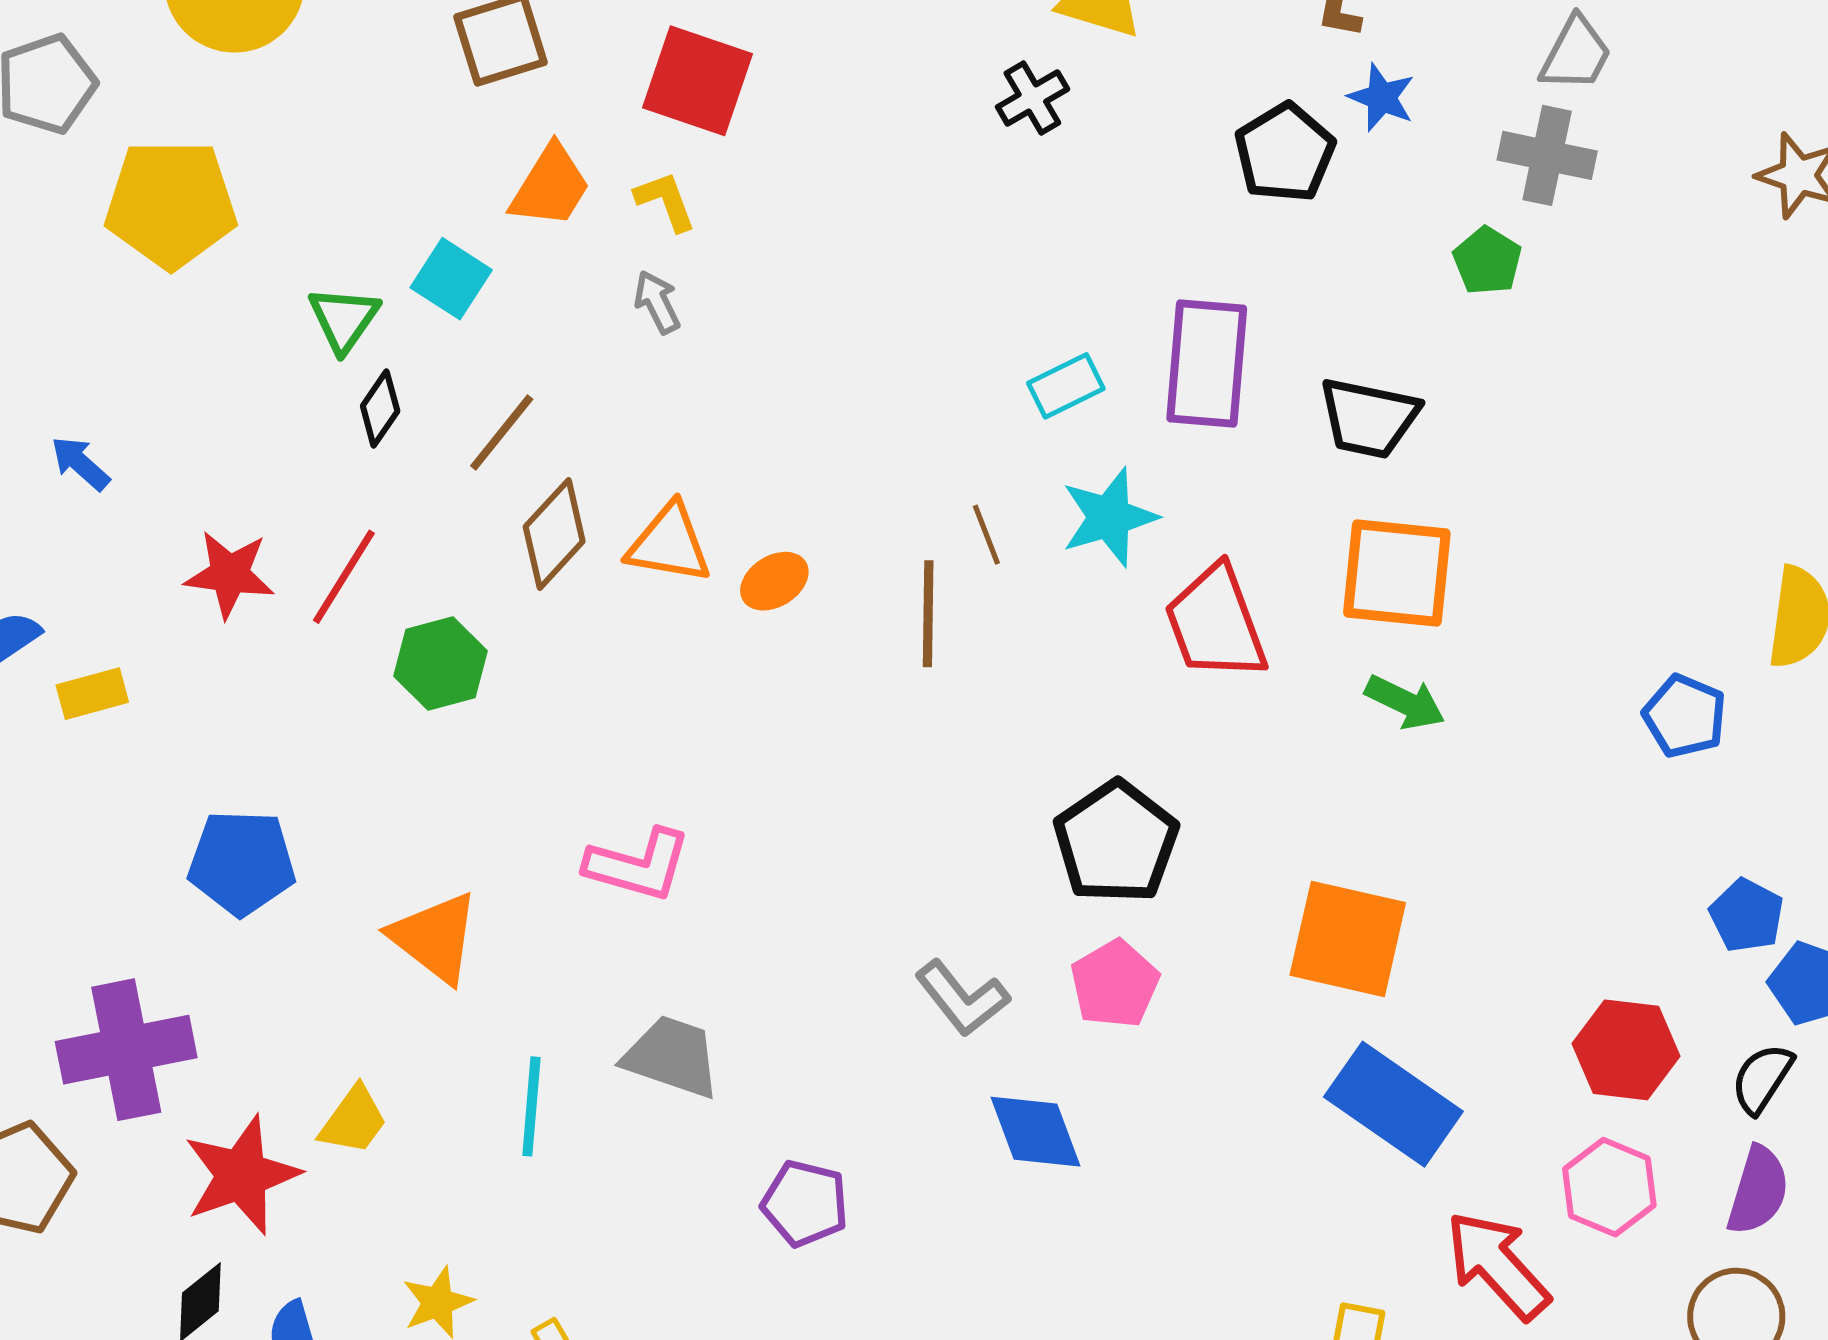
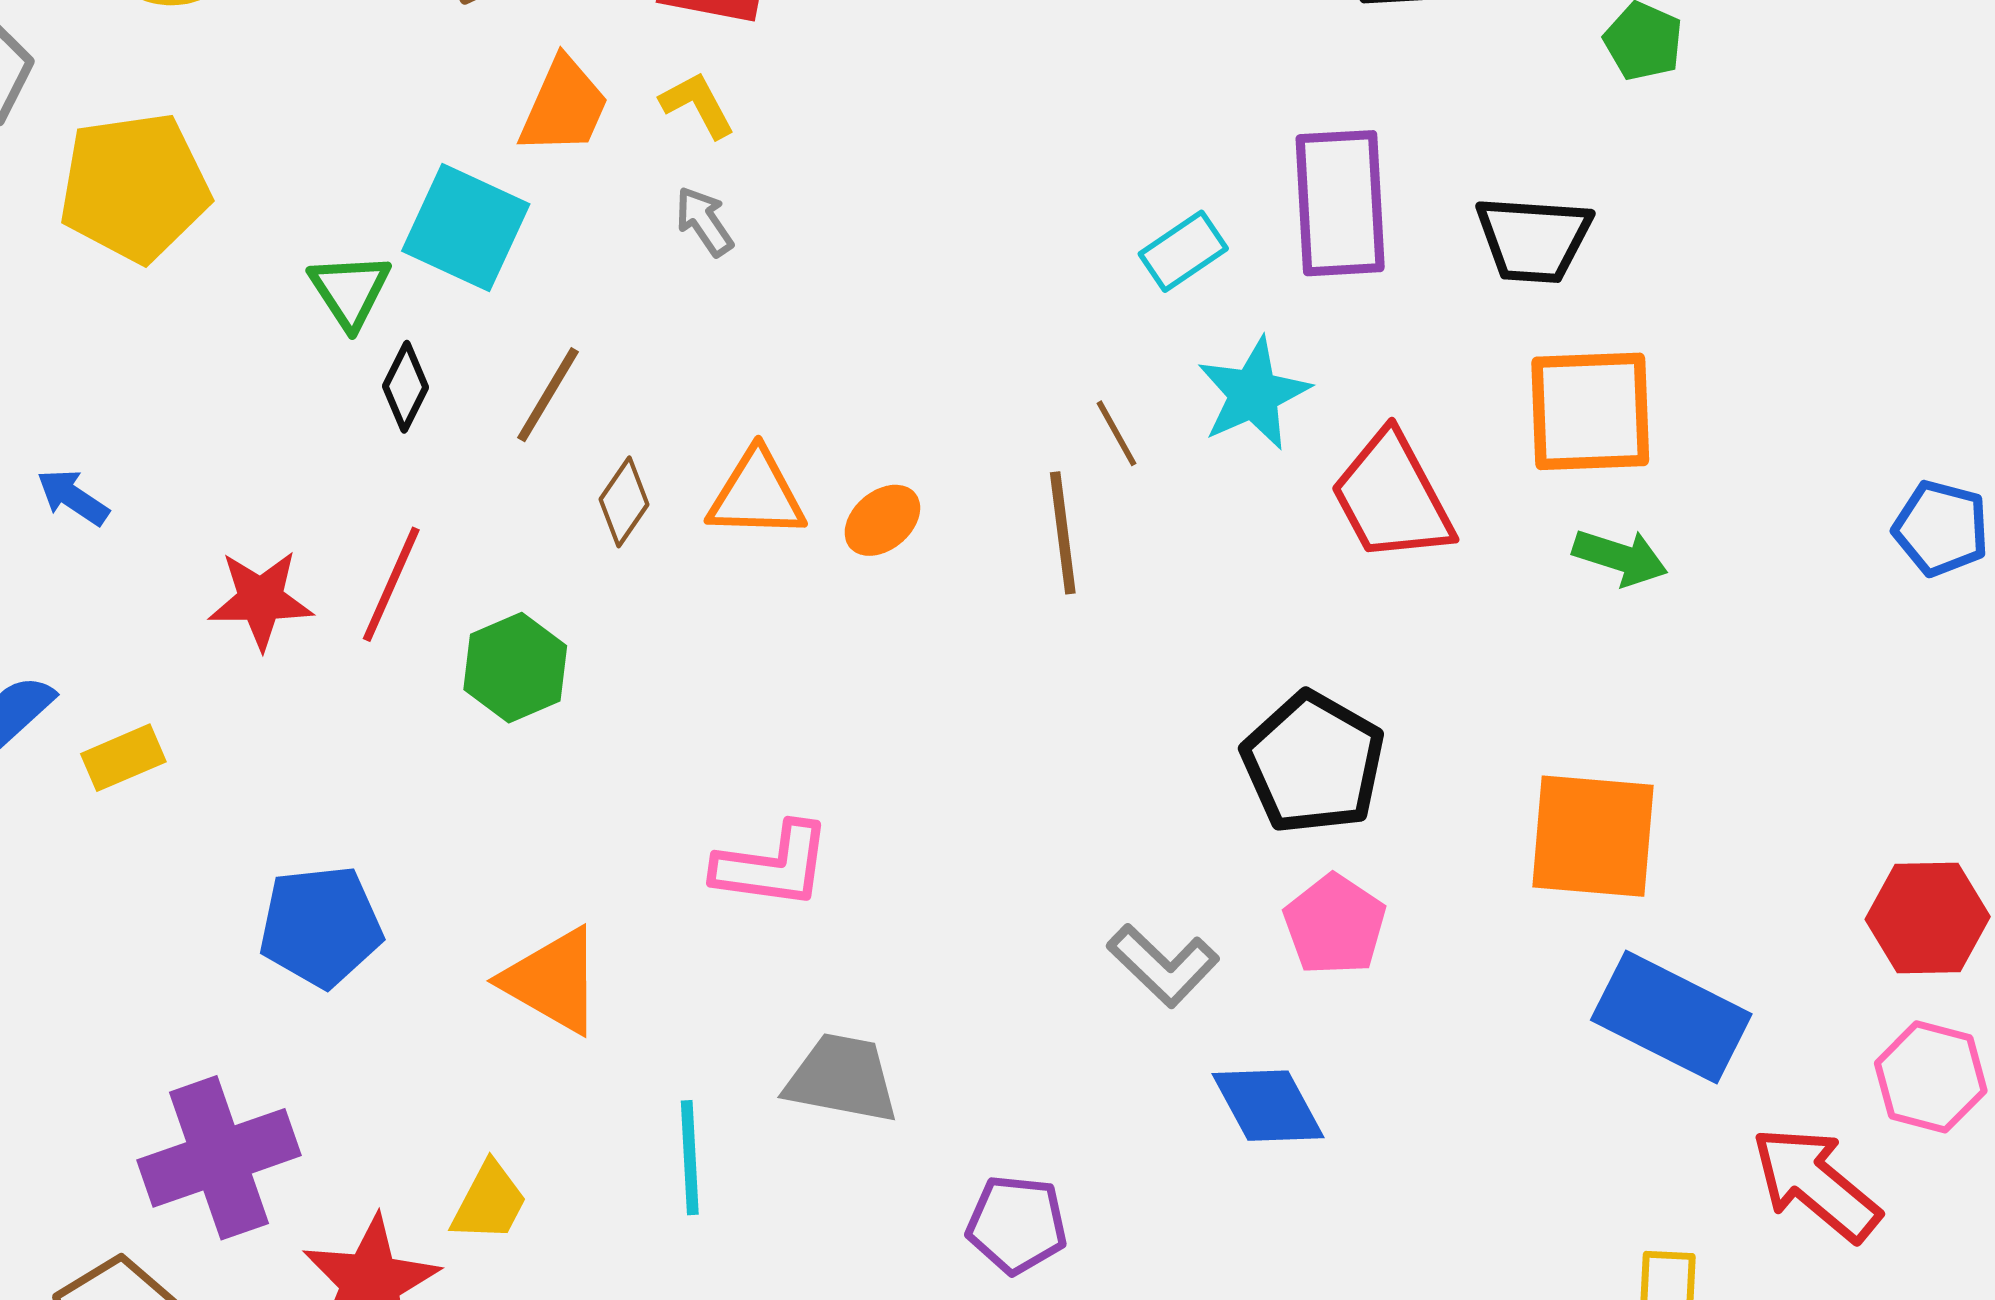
cyan square: (451, 279) -> (466, 228), size x1.4
brown diamond: (554, 534) -> (624, 502), size x0.7

